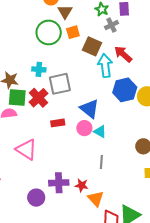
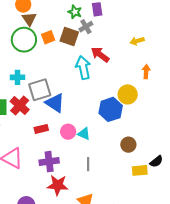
brown triangle: (65, 12) -> (29, 19), moved
brown square: (92, 46) -> (69, 37), moved
blue hexagon: (125, 90) -> (111, 109), moved
blue triangle: (89, 109) -> (55, 103), moved
purple cross: (59, 183) -> (49, 162), moved
red star: (82, 185) -> (58, 185), moved, size x1.5

